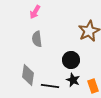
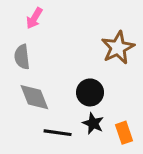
gray semicircle: (37, 39) -> (22, 57), moved
gray diamond: (28, 75) -> (34, 97), moved, turned -30

